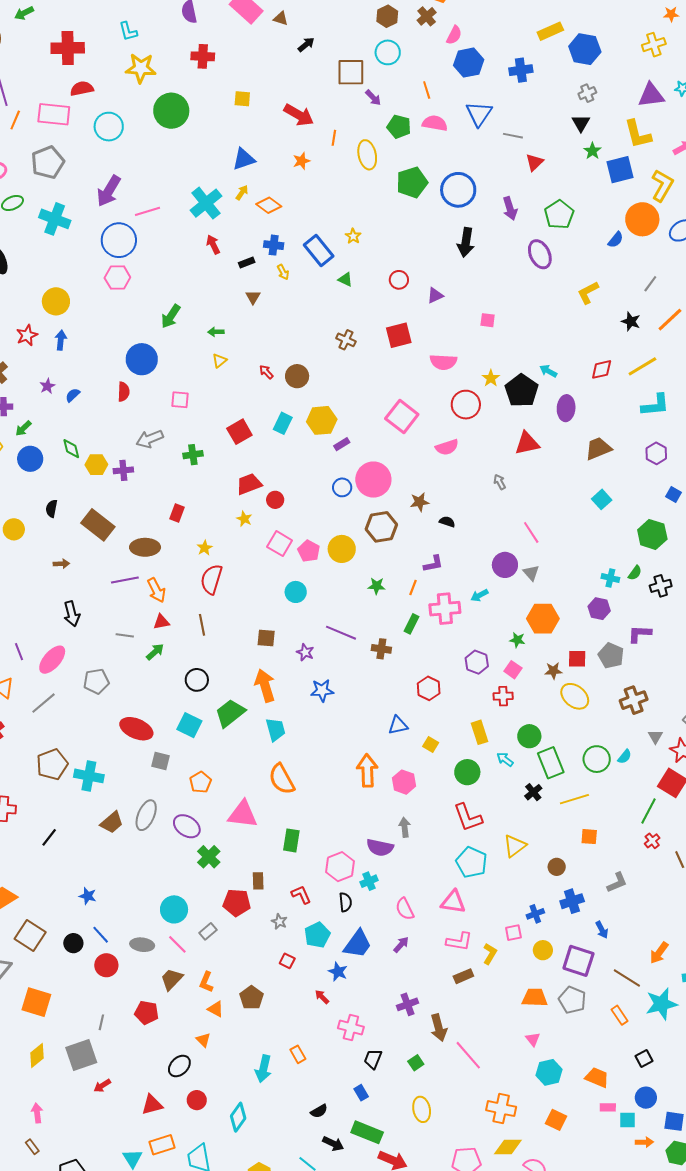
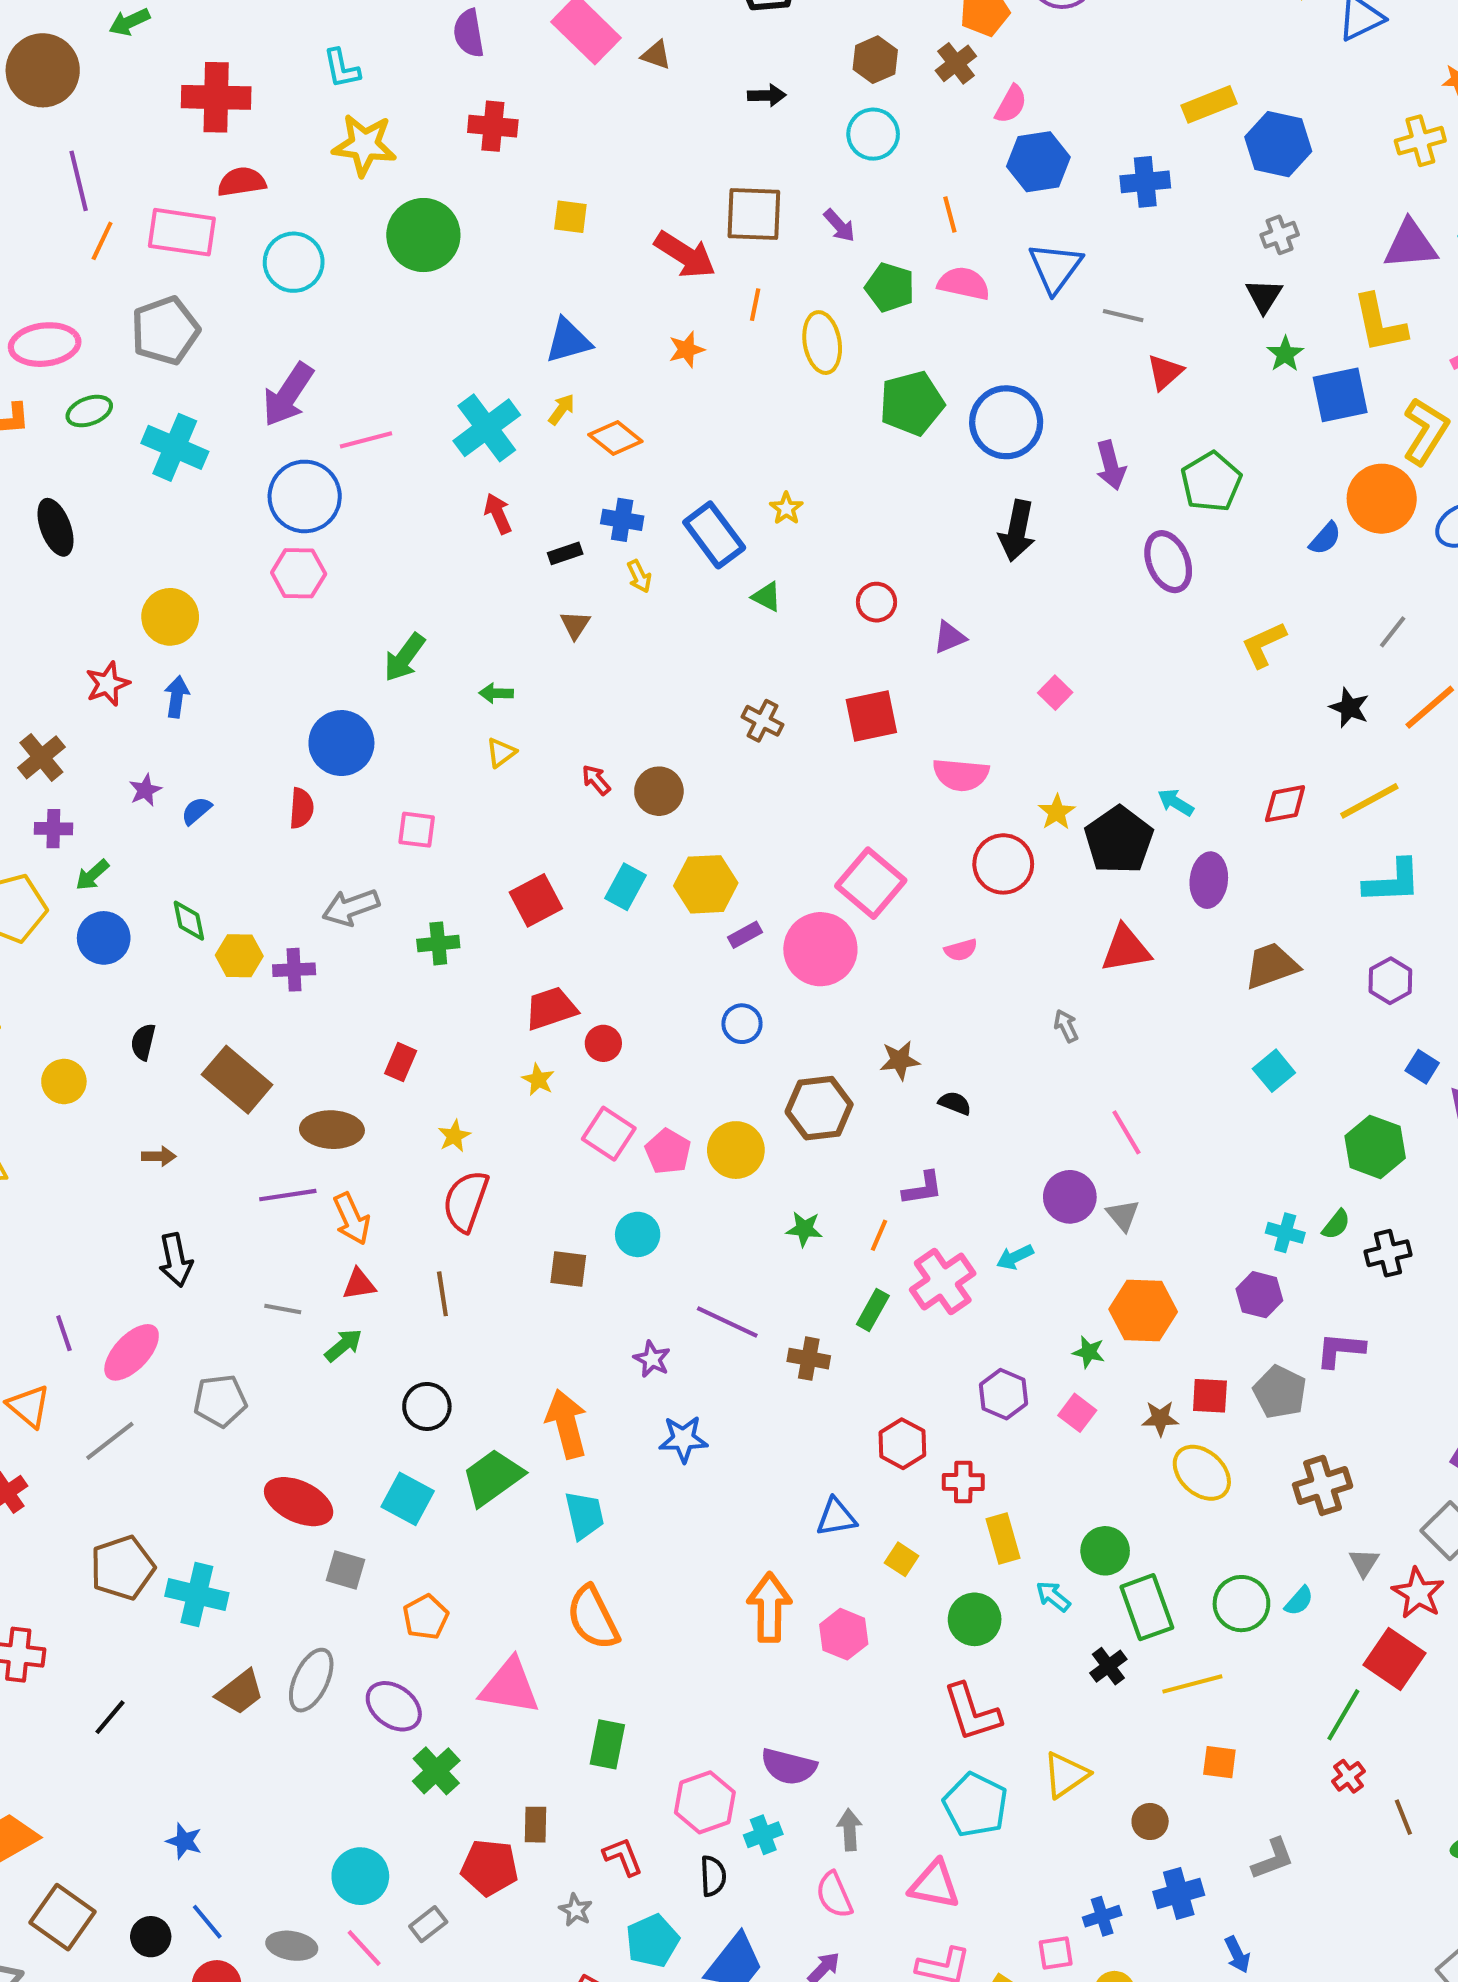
black arrow: (306, 45) -> (767, 95), moved, turned 36
brown square: (351, 72) -> (754, 214), moved
pink square: (488, 320) -> (1055, 693), turned 35
pink semicircle: (447, 447) -> (961, 950), size x0.7
pink circle: (373, 480) -> (820, 949), moved
pink cross: (445, 609) -> (943, 1282), turned -32
brown square: (266, 638) -> (568, 1269), moved
red cross: (503, 696) -> (963, 1482), moved
gray arrow: (405, 827) -> (850, 1830), moved

